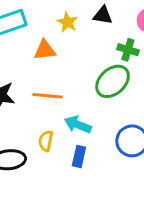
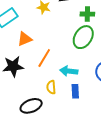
orange triangle: (45, 50) -> (25, 39), moved
orange line: (48, 96) -> (44, 58), turned -48

